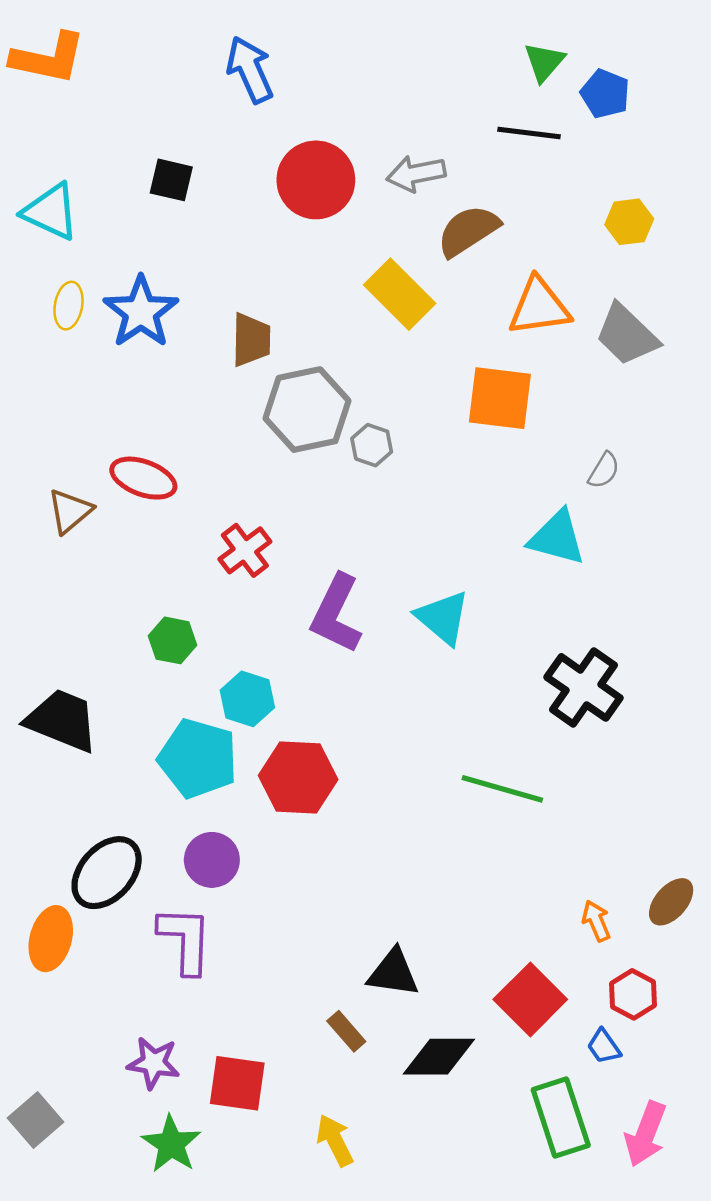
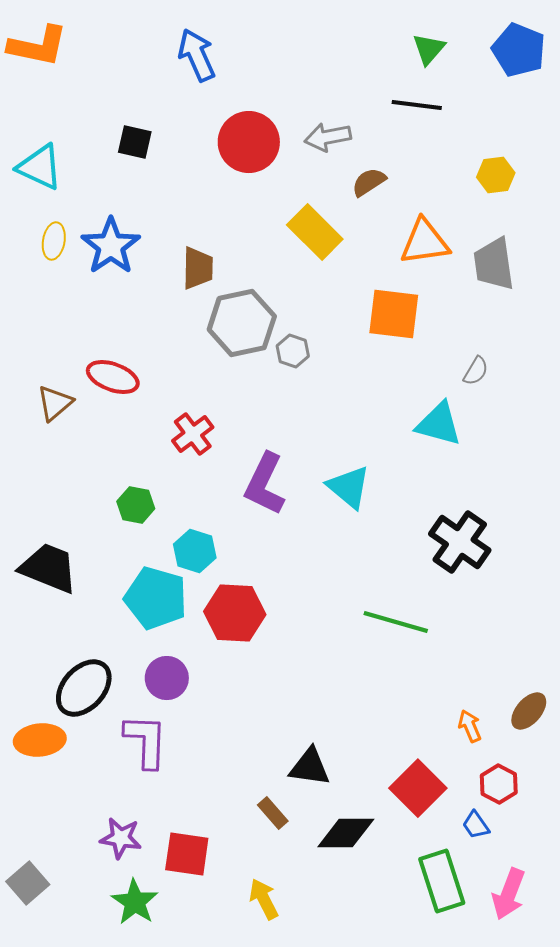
blue pentagon: (605, 94) -> (519, 50), moved, size x1.4
brown semicircle: (468, 231) -> (369, 182), size x0.7
gray trapezoid: (627, 335) -> (494, 264), turned 38
orange ellipse: (51, 939) -> (40, 740), turned 69

